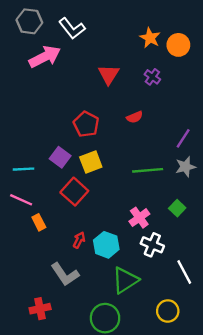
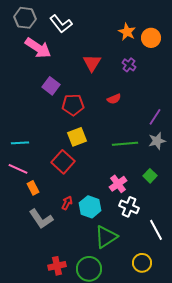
pink arrow: (45, 57) -> (38, 48), turned 60
red pentagon: (86, 124) -> (73, 105), turned -30
purple square: (60, 157) -> (51, 86), moved
gray L-shape: (65, 274) -> (41, 219), moved
red cross: (40, 309) -> (57, 266), moved

